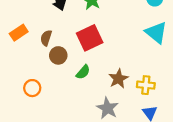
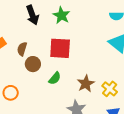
red square: (90, 38) -> (60, 48), turned 30
yellow cross: (146, 85) -> (110, 89), turned 35

